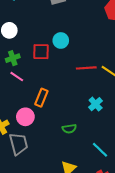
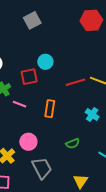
pink line: (17, 77) -> (20, 104), moved
orange rectangle: (41, 98) -> (50, 109), moved
gray trapezoid: (19, 144) -> (42, 168), moved

